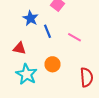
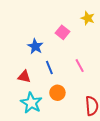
blue line: (48, 31) -> (49, 68), moved
pink line: (74, 37) -> (80, 66), turned 32

